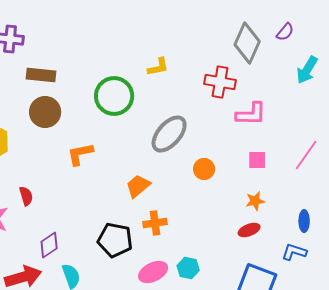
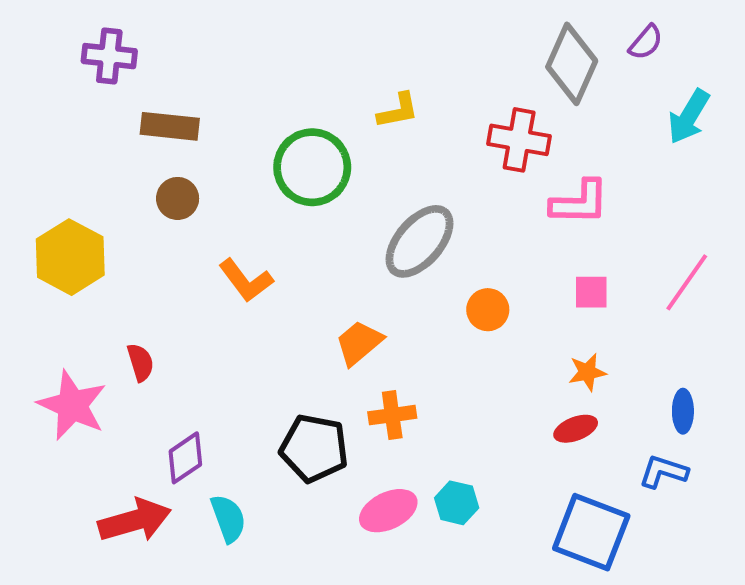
brown circle: (45, 112) -> (178, 198), size x0.7
orange L-shape: (80, 154) -> (246, 280), turned -116

